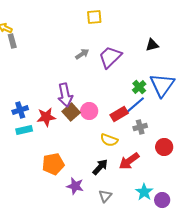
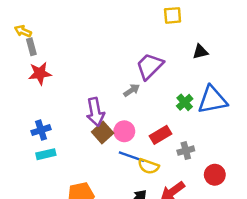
yellow square: (94, 17) -> (173, 15), moved
gray arrow: (82, 54) -> (132, 90), moved
blue triangle: (162, 85) -> (212, 100), turned 44
blue line: (135, 105) -> (132, 157), moved, turned 60
red star: (46, 117) -> (40, 73), moved

